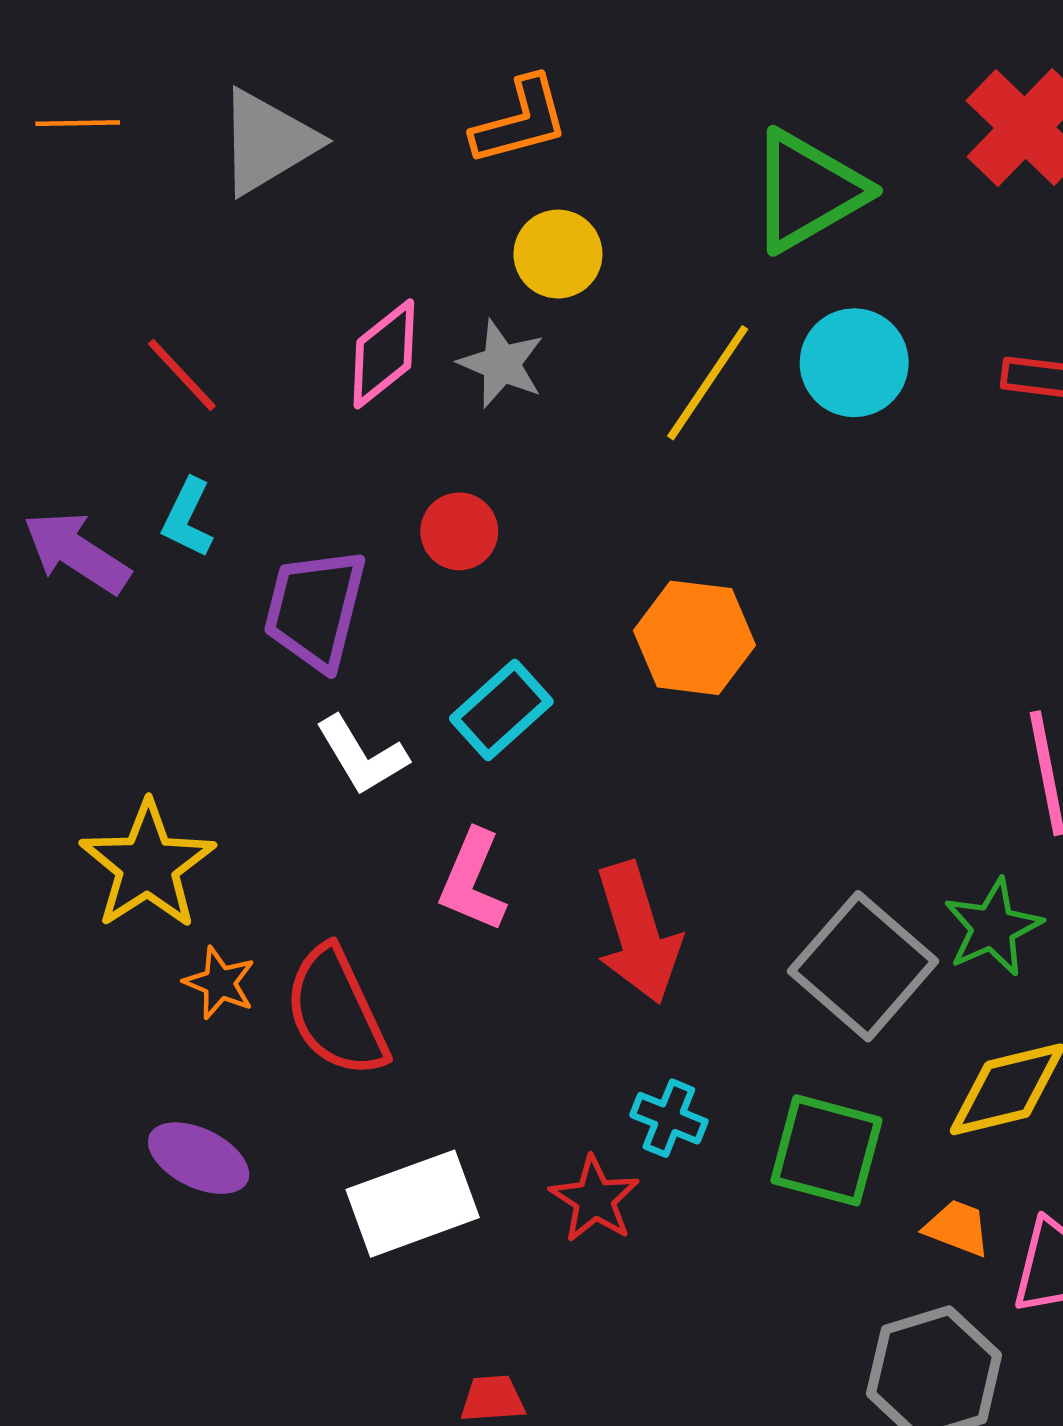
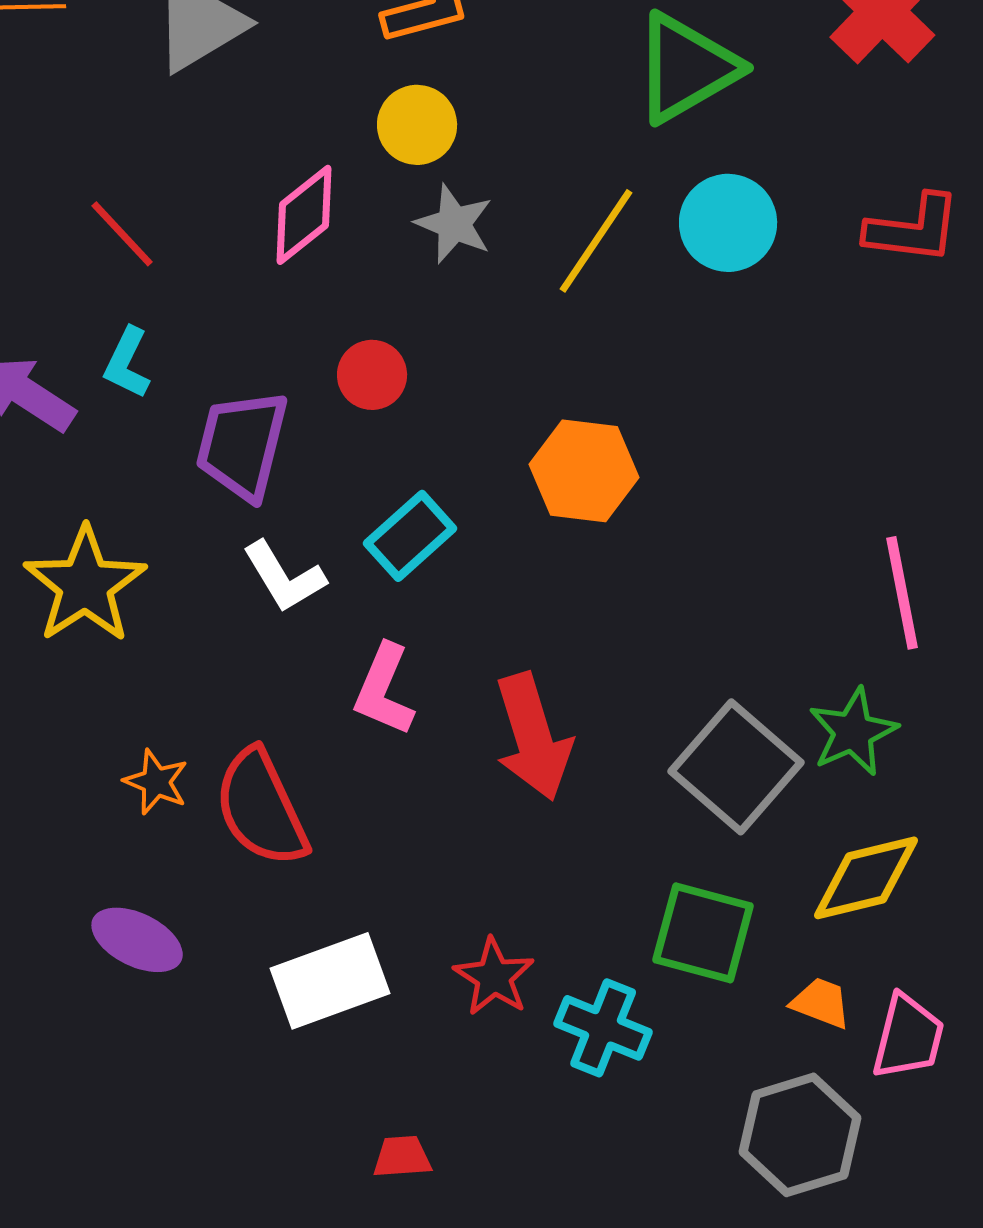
yellow circle: (558, 254) -> (417, 125), moved
gray star: (501, 364) -> (454, 224), moved
yellow star: (148, 865) -> (85, 585), moved
cyan cross: (669, 1118) -> (603, 1028), moved, size x1.4

